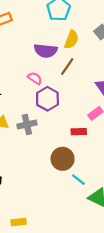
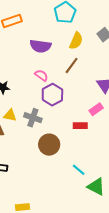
purple semicircle: (46, 51) -> (40, 46), moved
gray cross: (27, 125) -> (33, 118), turned 30
brown circle: (63, 159) -> (49, 145), moved

